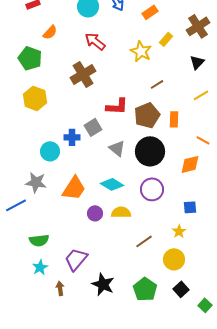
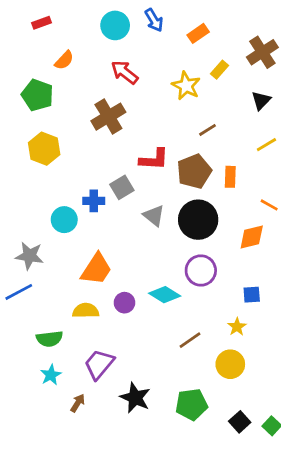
gray star: (36, 182) -> (29, 256), moved
cyan diamond: (112, 184) -> (165, 295), moved
yellow semicircle: (121, 212) -> (86, 311), moved
brown arrow: (60, 288) -> (78, 403), turned 40
green pentagon: (145, 289) -> (191, 404), turned 30
black square: (181, 289) -> (240, 422), moved

